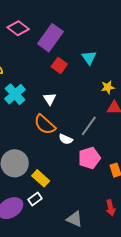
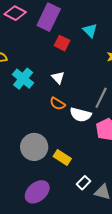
orange semicircle: (45, 125) -> (57, 104), size x0.7
white semicircle: (66, 139) -> (80, 115), size x1.5
white rectangle: (35, 199) -> (84, 183), moved

